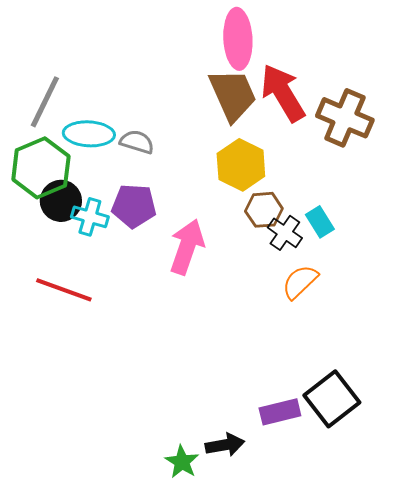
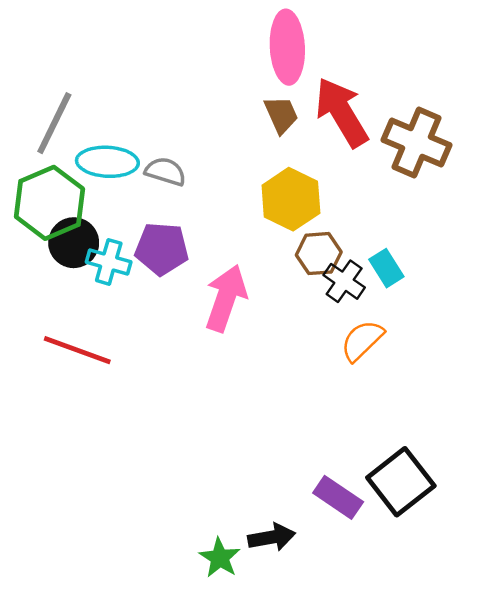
brown trapezoid: (233, 95) -> (281, 115), size x0.6
purple rectangle: (280, 412) -> (338, 497), turned 48

